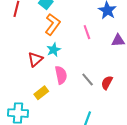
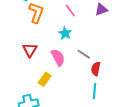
cyan star: (54, 50) -> (65, 33), moved
red semicircle: (107, 83) -> (96, 69), moved

